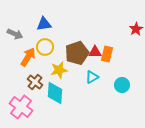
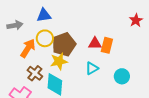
gray arrow: (15, 34) -> (15, 25), turned -35
brown pentagon: (77, 53) -> (64, 44), moved

